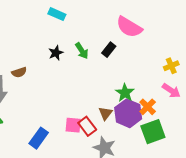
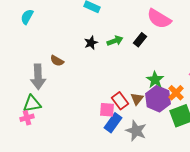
green arrow: (82, 51) -> (115, 41), turned -77
brown semicircle: (19, 72) -> (57, 61), turned 48
red rectangle: (87, 126) -> (120, 101), moved
blue rectangle: (39, 138) -> (113, 123), moved

